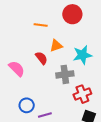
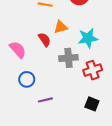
red cross: (82, 94) -> (93, 70), moved
blue circle: (27, 105) -> (27, 79), moved

